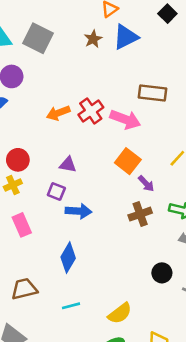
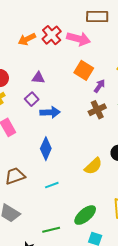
purple arrow: (146, 184) -> (99, 86), turned -96
purple square: (56, 192) -> (32, 99), turned 32
yellow semicircle: (120, 313) -> (93, 166), moved

